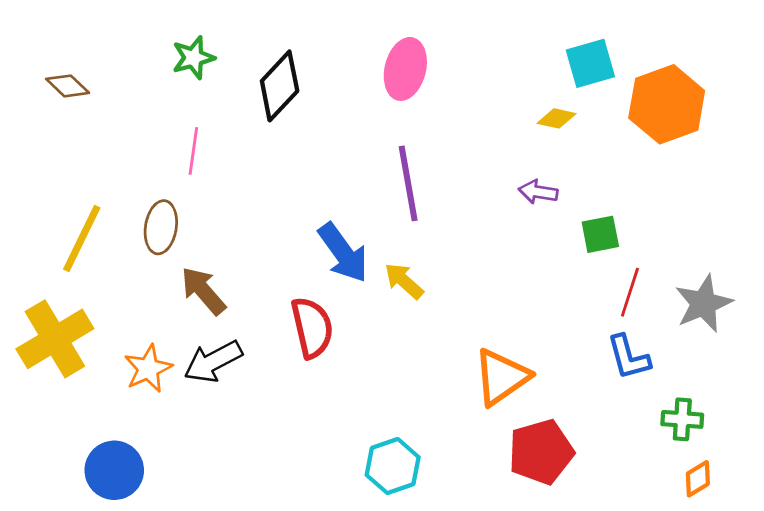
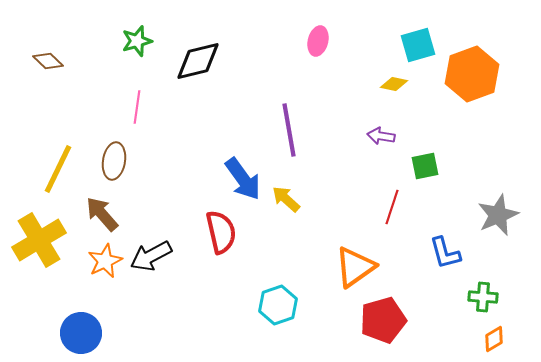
pink ellipse: (405, 69) -> (318, 41), moved, size x0.7
black diamond: (280, 86) -> (198, 61), turned 33
brown arrow: (203, 291) -> (102, 214), moved
red line: (630, 292) -> (392, 207), moved
cyan hexagon: (393, 466) -> (278, 305), moved

